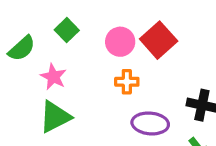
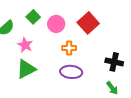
pink circle: (120, 42) -> (56, 24), moved
purple ellipse: (150, 123) -> (71, 72), moved

